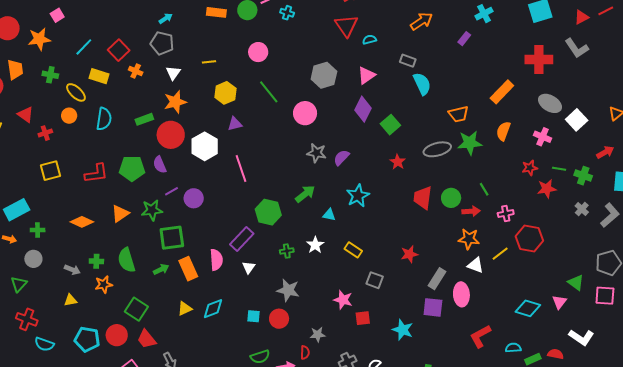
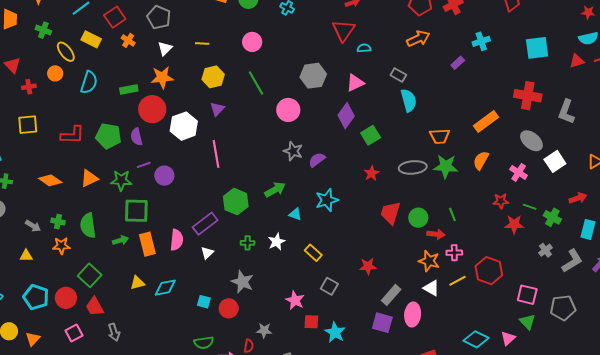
gray L-shape: (577, 48) -> (566, 112), moved, turned 45
purple triangle: (235, 124) -> (217, 109), turned -42
pink cross: (506, 214) -> (454, 253), moved
pink square: (605, 296) -> (527, 295), moved
cyan star: (403, 330) -> (335, 332), moved

